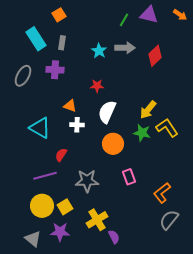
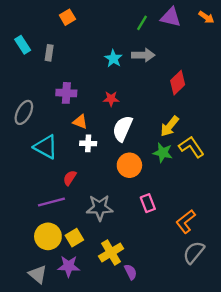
cyan rectangle: (36, 39) -> (23, 45), moved, size x0.7
gray rectangle: (62, 43) -> (49, 53), moved
red diamond: (155, 56) -> (178, 83), moved
purple cross: (55, 70) -> (66, 93), moved
gray ellipse: (23, 76) -> (24, 112), moved

